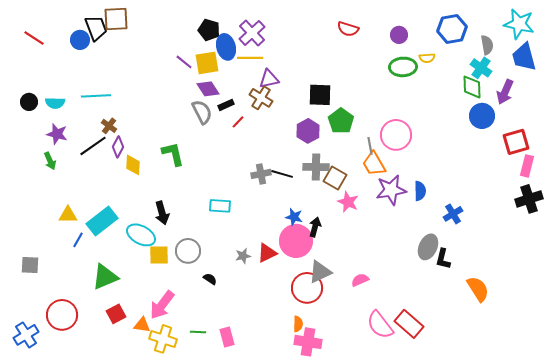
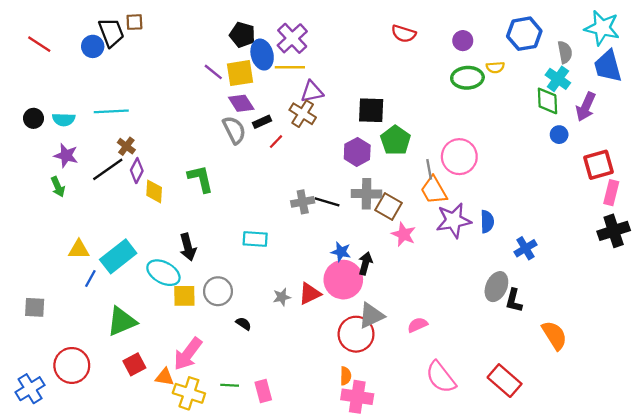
brown square: (116, 19) -> (134, 22), size x0.6
blue circle: (482, 116) -> (559, 135), size x0.6
red rectangle: (409, 324) -> (505, 381), moved

